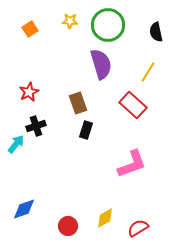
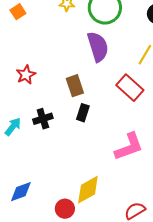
orange square: (30, 29) -> (18, 12), moved
black cross: (36, 126) -> (43, 119), moved
yellow diamond: (105, 218) -> (88, 190), moved, size x1.4

